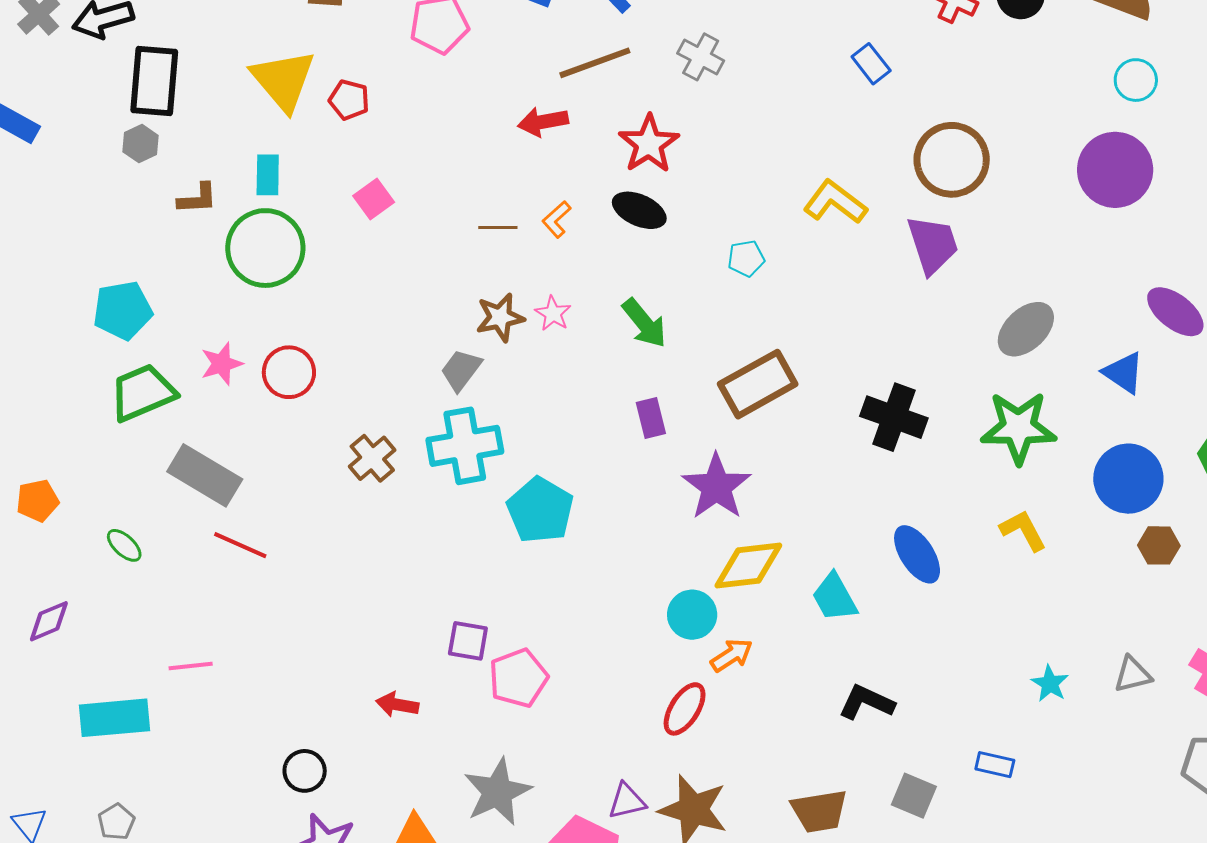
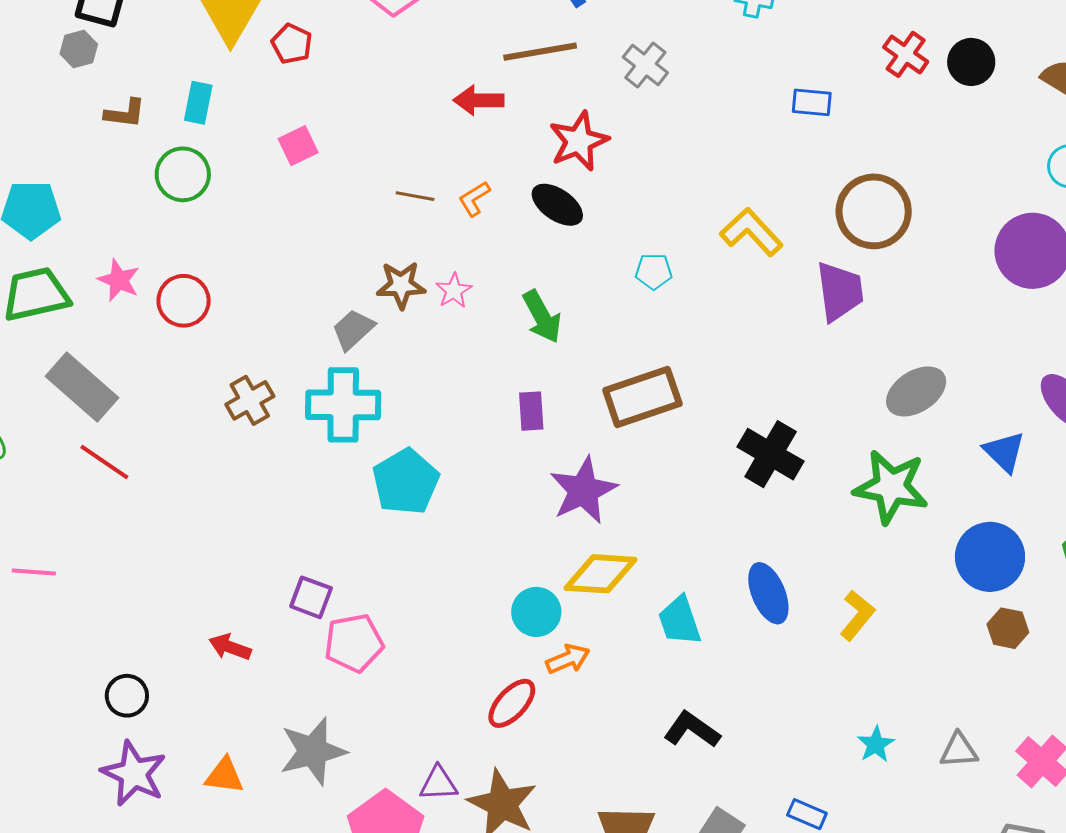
blue rectangle: (871, 64) -> (812, 102), turned -57
green circle: (265, 248) -> (183, 174), size x0.7
pink star: (222, 364) -> (119, 280), turned 30
yellow L-shape: (1023, 530) -> (857, 615), moved, turned 57

